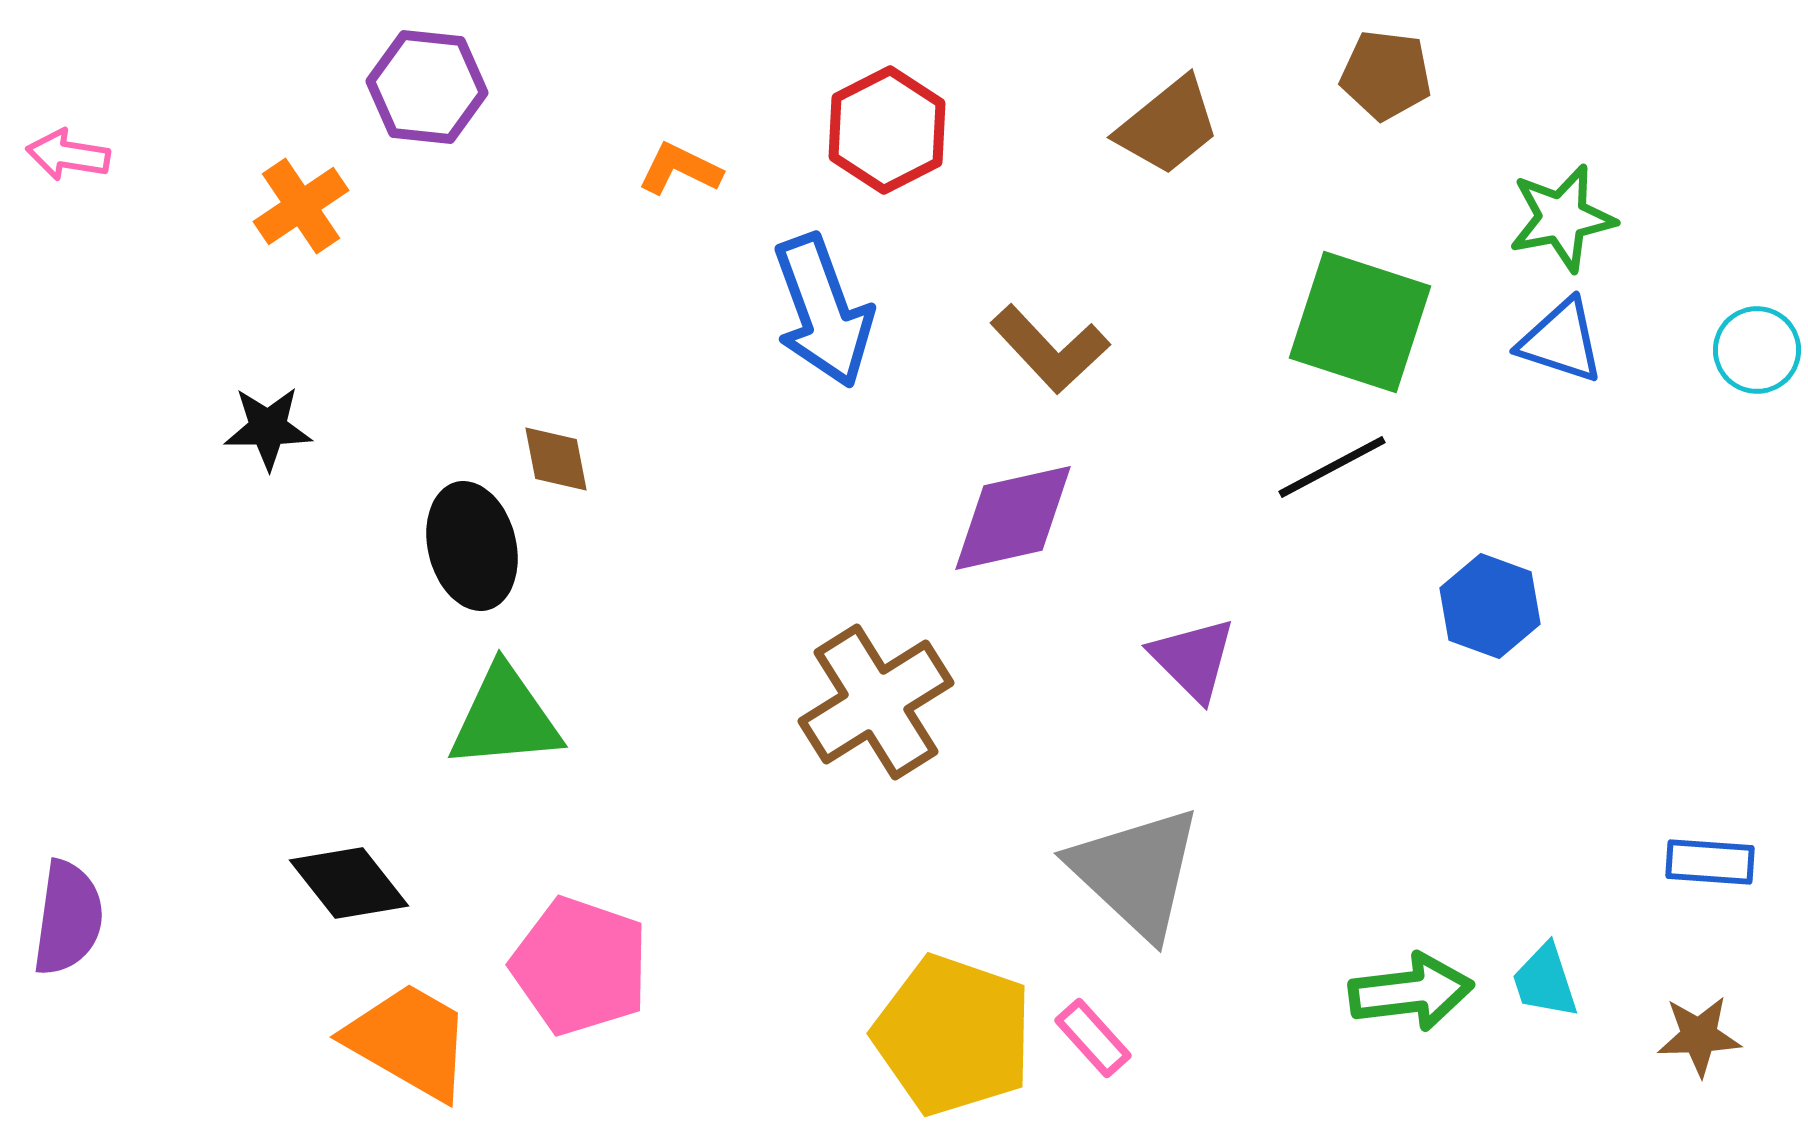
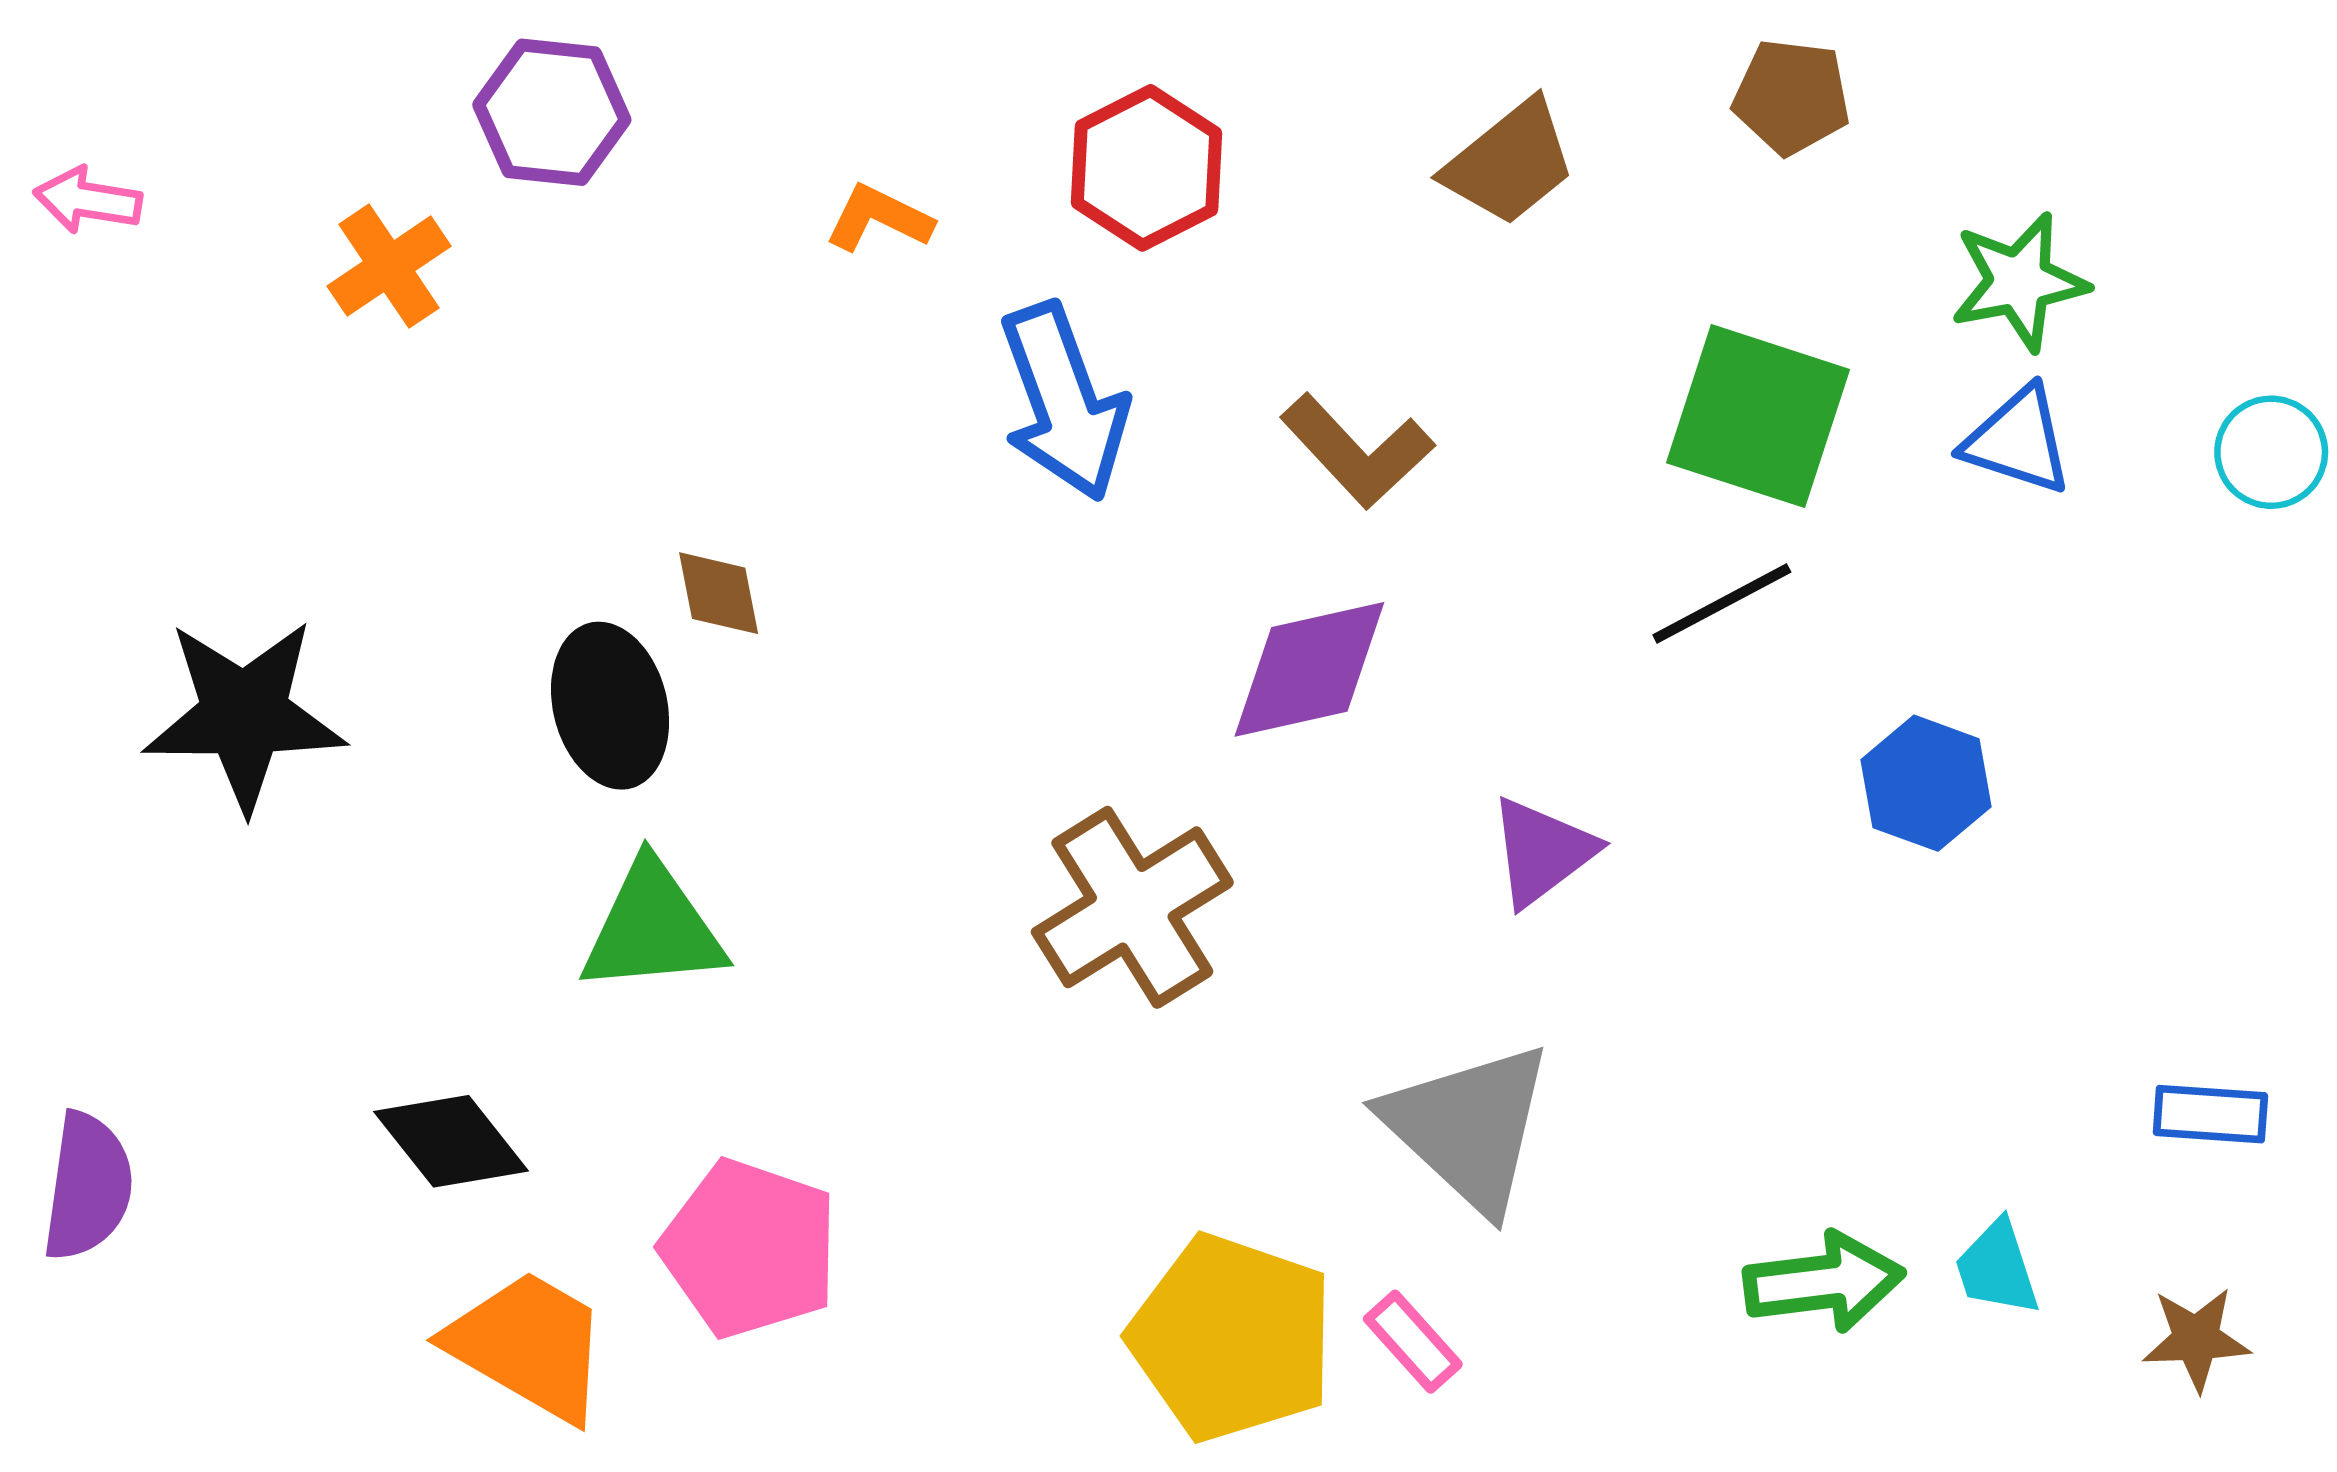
black star: (268, 428) -> (244, 715), moved, size x1.8
purple triangle: (1193, 659) -> (1542, 852), turned 38

